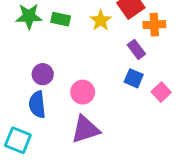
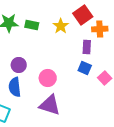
purple rectangle: (136, 49) -> (87, 47), turned 40
purple triangle: (85, 129) -> (50, 105), turned 35

